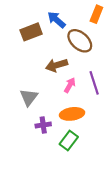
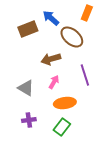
pink arrow: (70, 85) -> (54, 82), moved
gray triangle: (29, 97) -> (26, 88), turned -36
purple cross: (43, 125) -> (29, 120), moved

